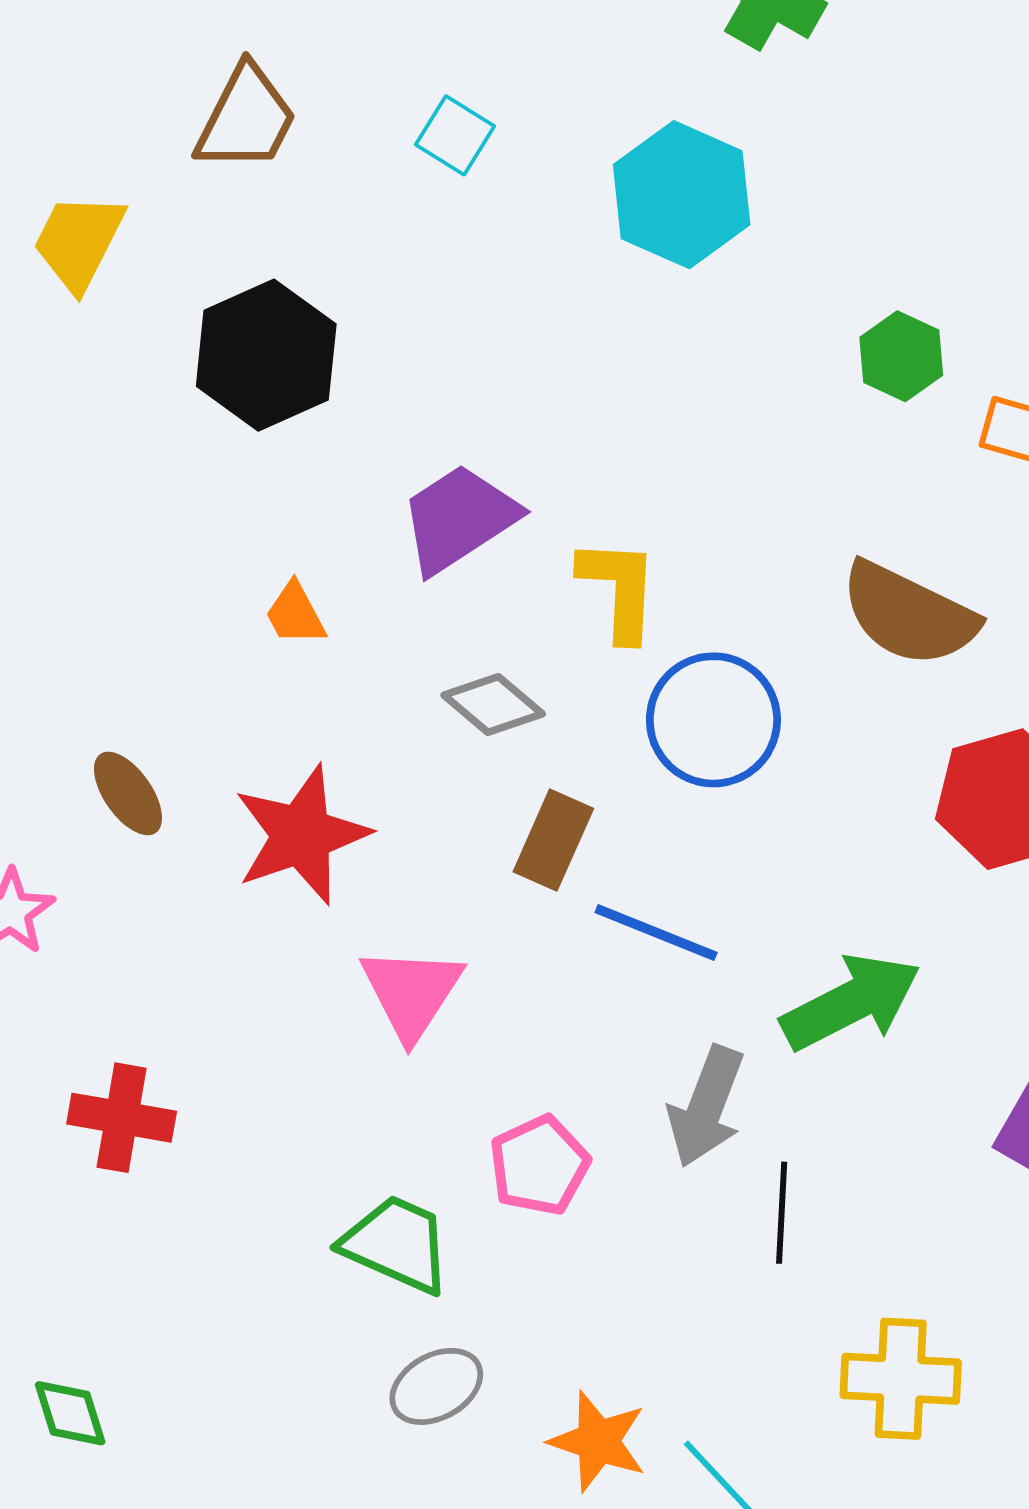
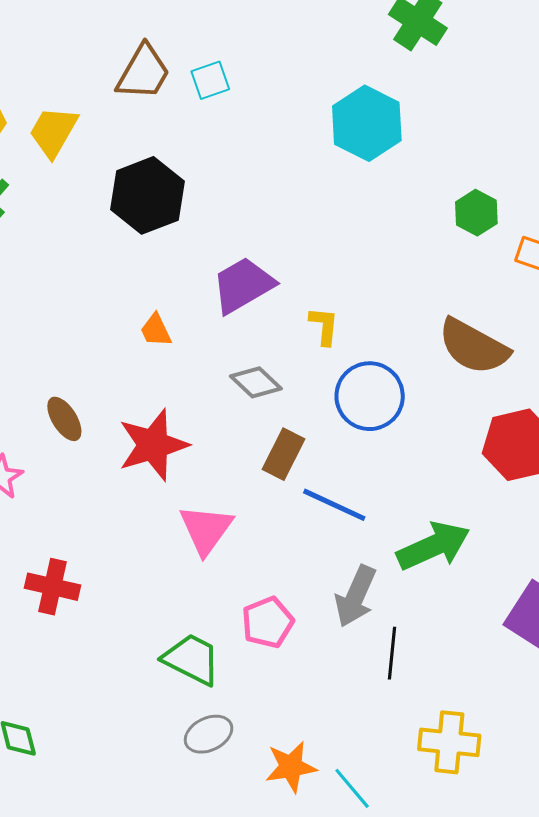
cyan square: (455, 135) -> (210, 80), moved, turned 36
yellow L-shape: (619, 589) -> (324, 326), size x0.7
orange star: (598, 1441) -> (291, 767), turned -30

